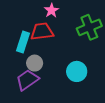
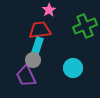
cyan rectangle: (23, 42) -> (37, 47), moved
purple trapezoid: (27, 80) -> (26, 76), turned -80

